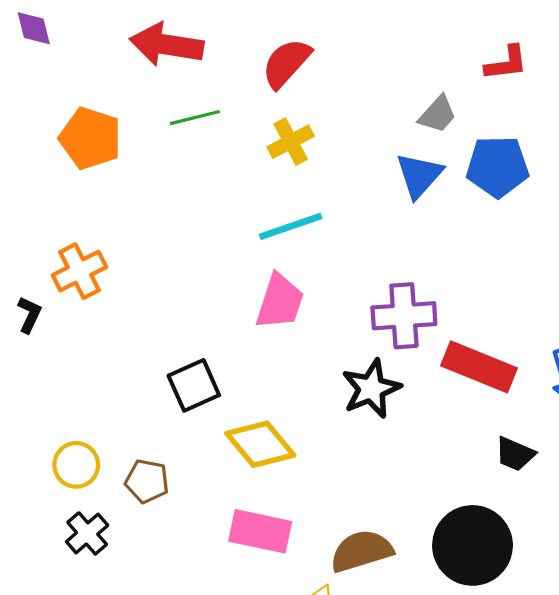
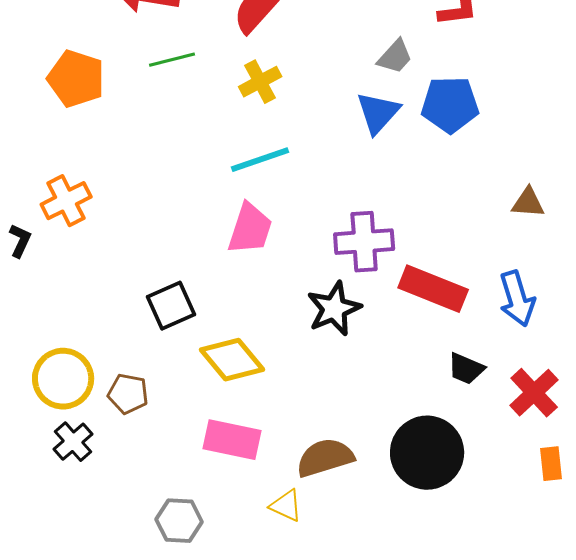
yellow circle: (76, 465) -> (63, 379), size x1.4

